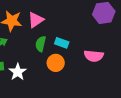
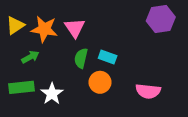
pink triangle: (36, 20) -> (75, 28), turned -30
pink semicircle: (94, 56) -> (148, 91), moved

